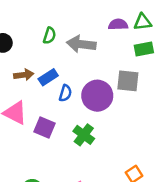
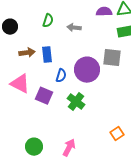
gray arrow: (81, 44) -> (74, 28), size x0.6
blue rectangle: (48, 77) -> (47, 55), turned -63
blue semicircle: (65, 93) -> (61, 76), moved

